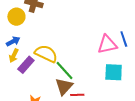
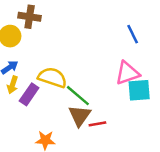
blue line: (124, 39) -> (133, 34), moved
pink triangle: (107, 44) -> (127, 73), moved

